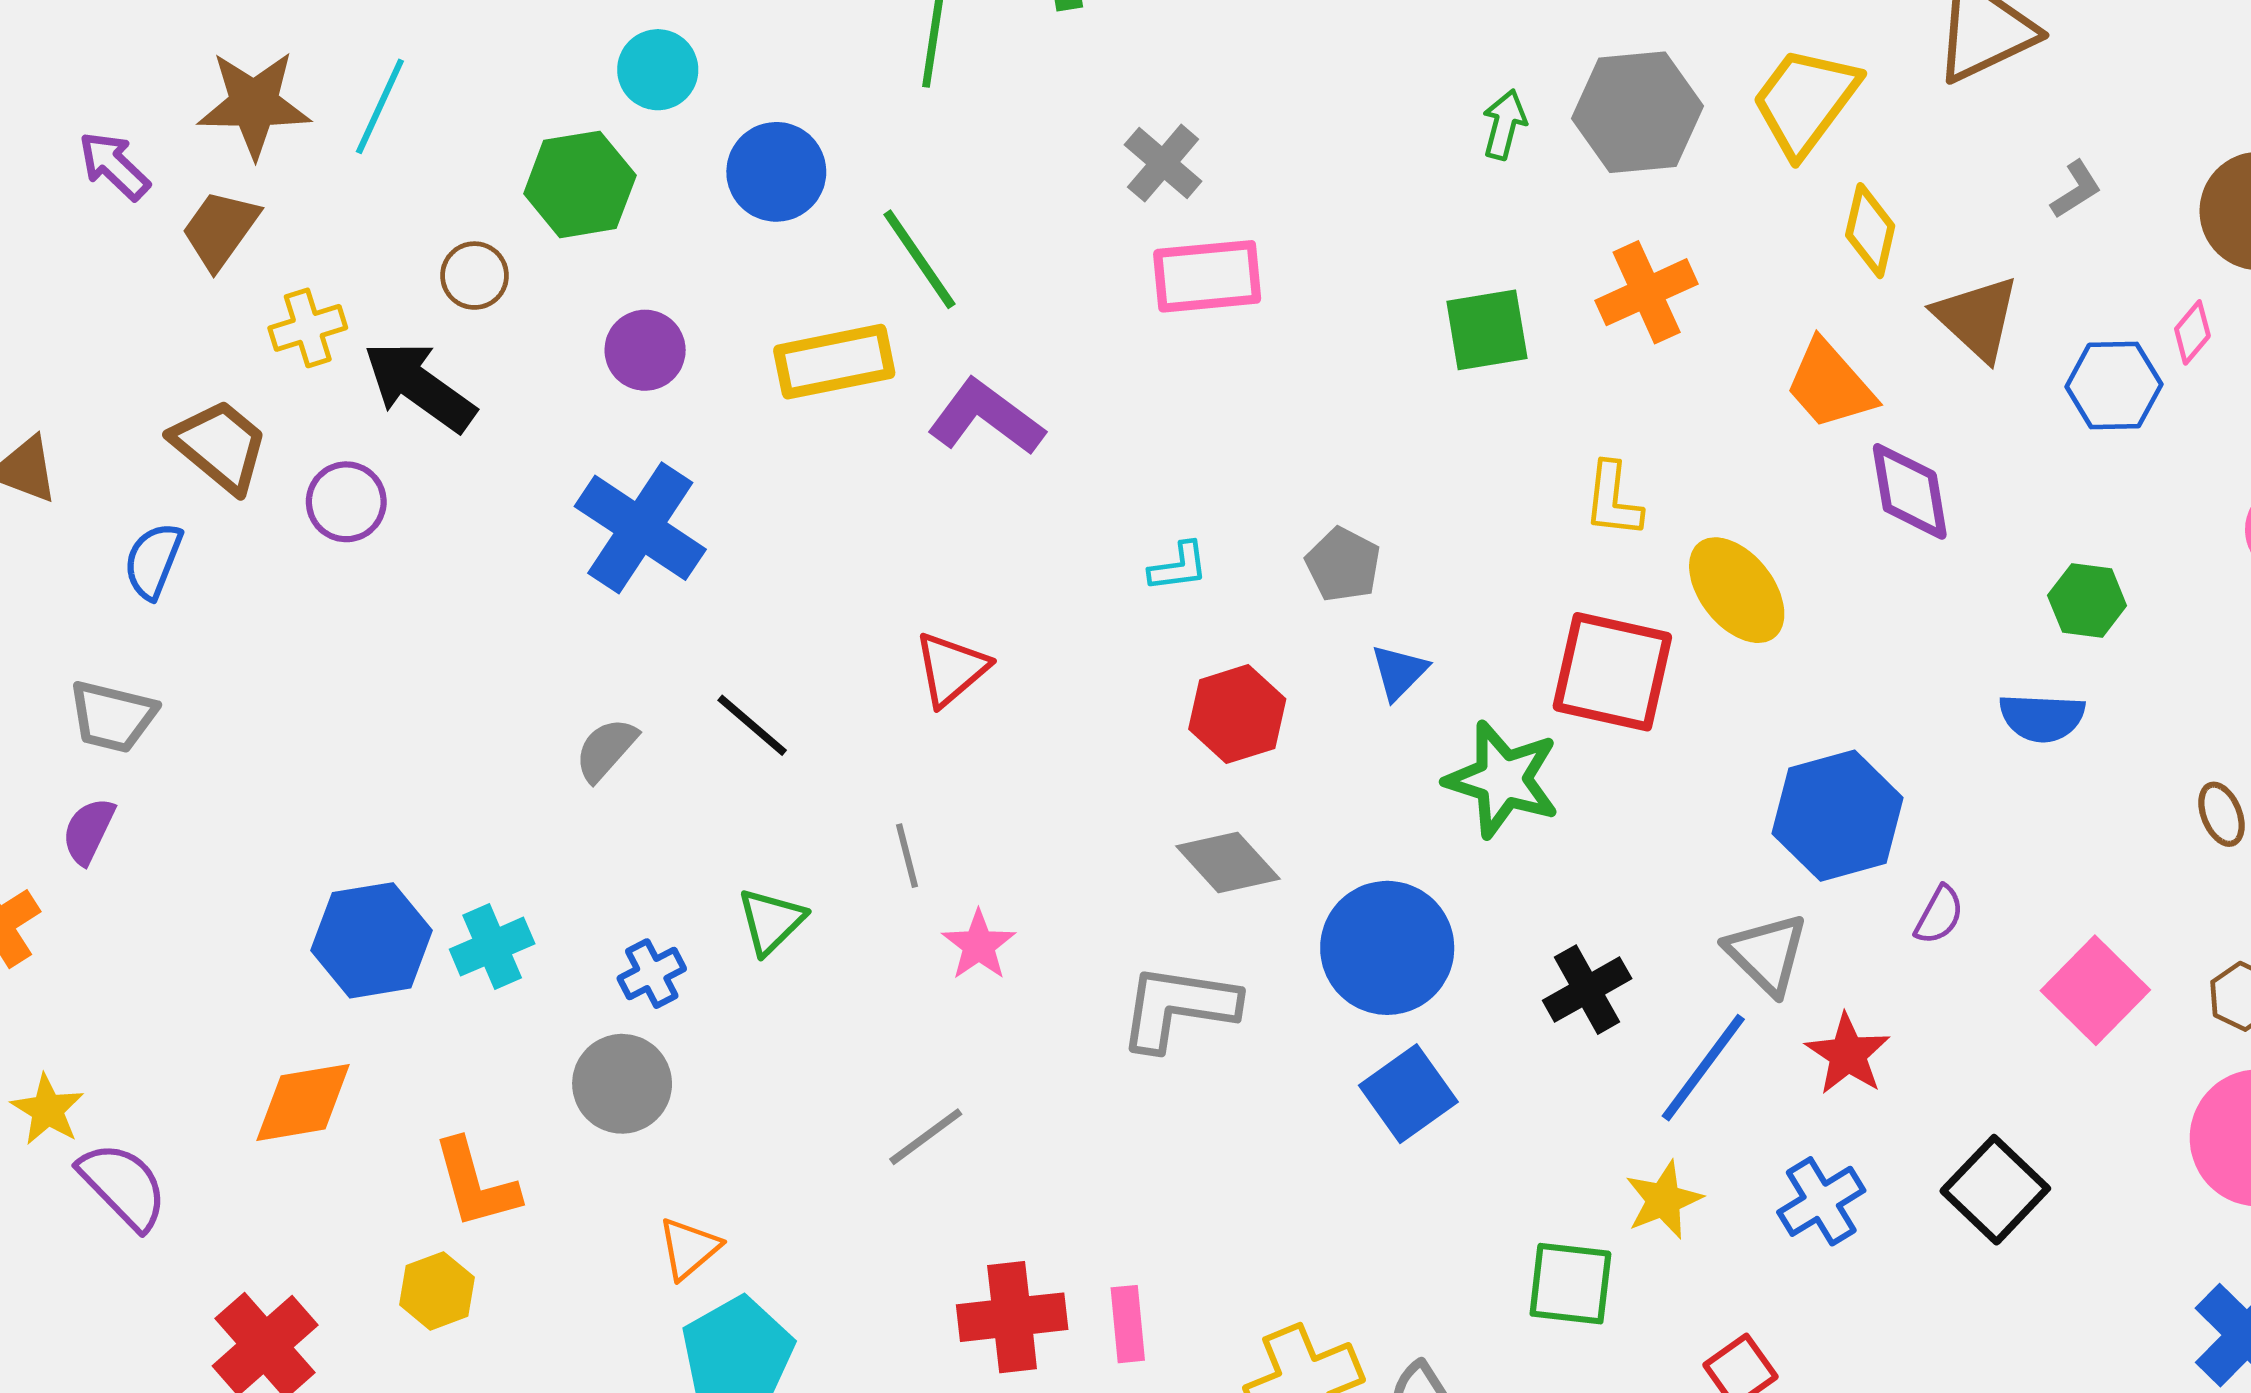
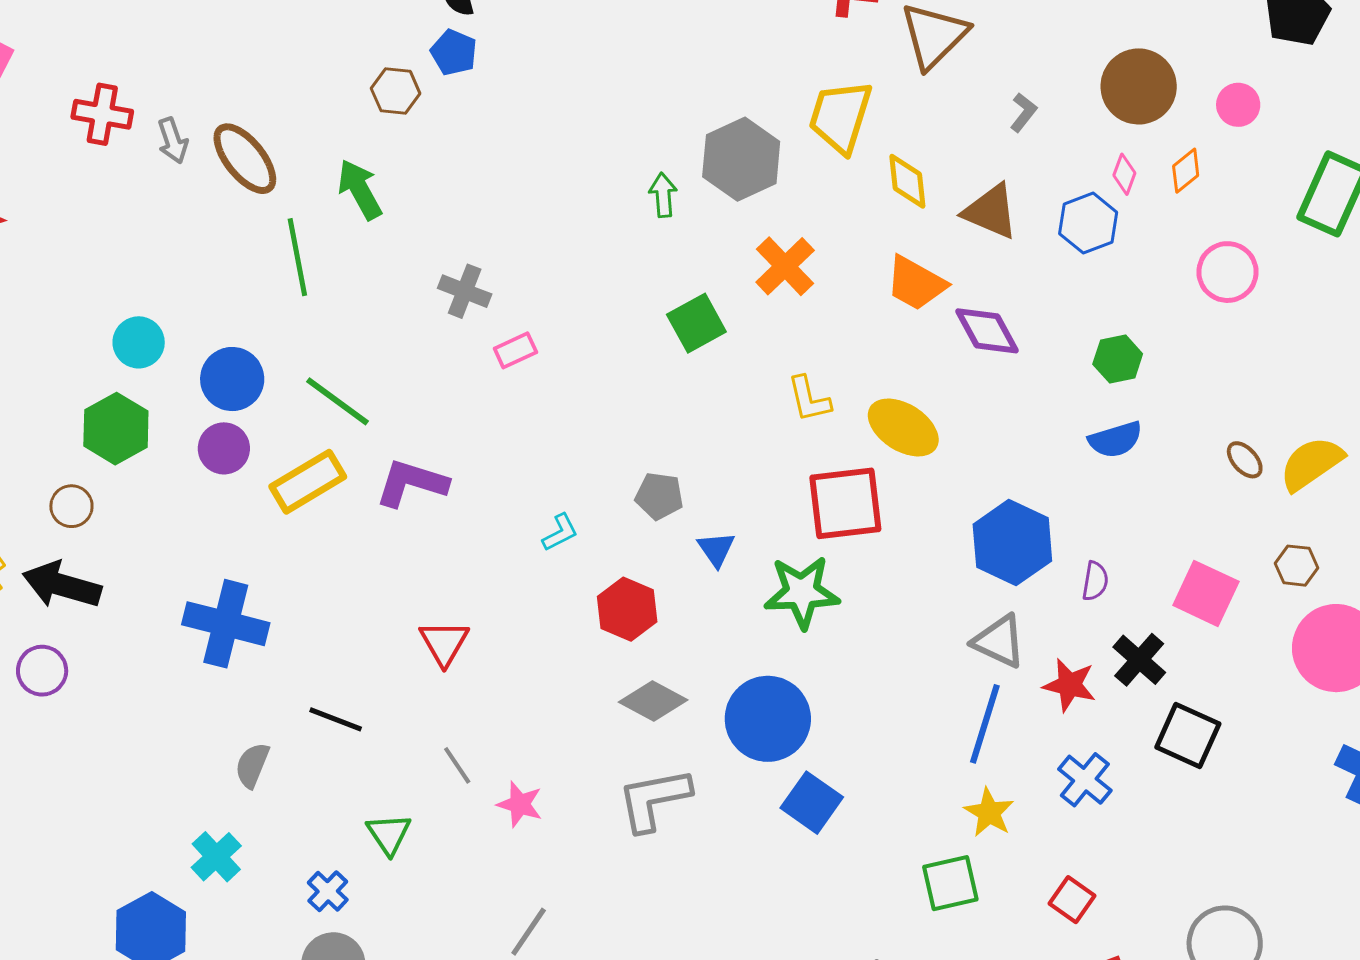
pink rectangle: (1207, 276) -> (515, 350), size x0.6
purple circle: (645, 350) -> (224, 448), moved
cyan cross: (492, 947) -> (216, 857), moved
black cross: (1587, 990) -> (1139, 660), moved

